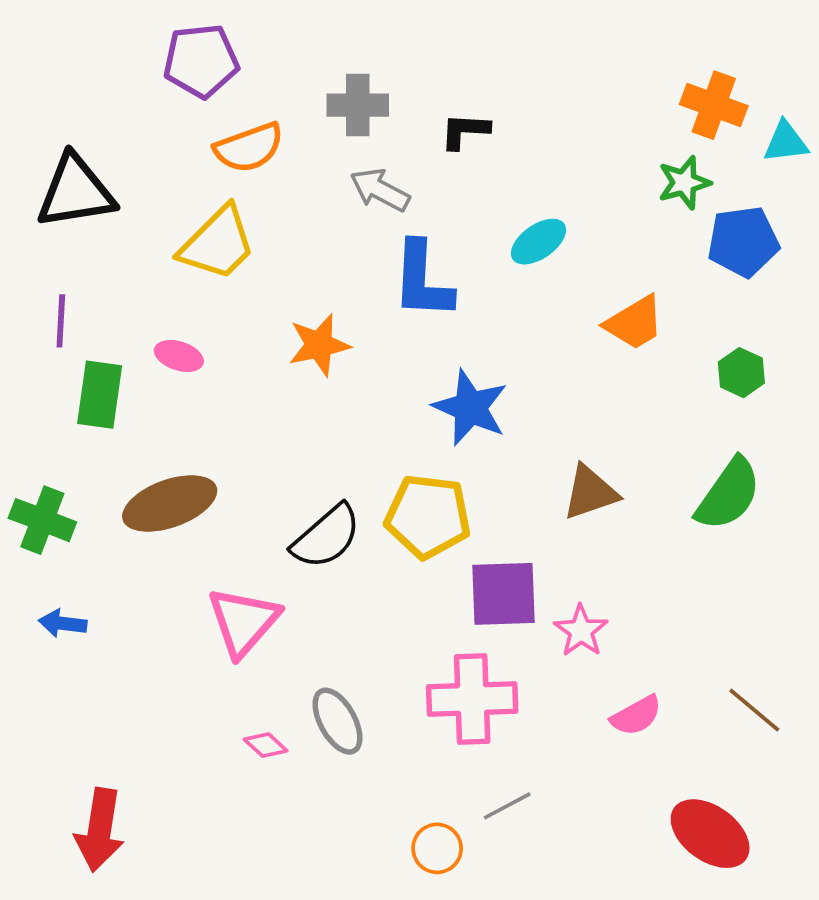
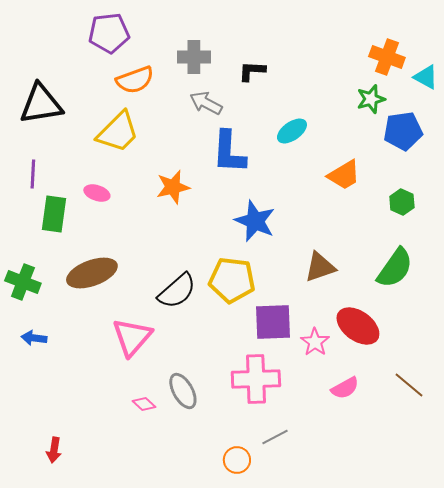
cyan triangle: (786, 142) -> (426, 77), turned 36
red arrow: (100, 830) -> (54, 450), size x0.6
red ellipse: (710, 834) -> (358, 326), moved

